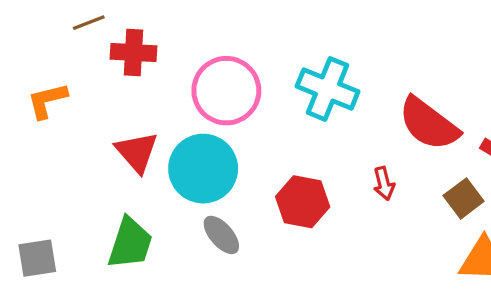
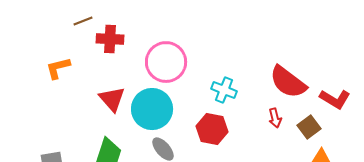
cyan cross: (328, 89) -> (224, 90), moved, size x0.7
red arrow: (384, 184) -> (275, 118), moved

